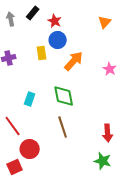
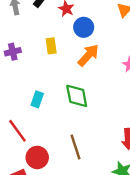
blue circle: (58, 40) -> (84, 27), moved
brown line: (63, 127) -> (76, 147), moved

